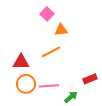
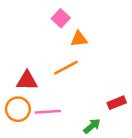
orange circle: (26, 84) -> (18, 109), moved
pink line: (49, 86) -> (48, 112), moved

